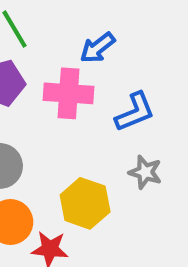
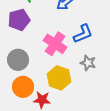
pink cross: (68, 93) -> (55, 44), moved, turned 30

